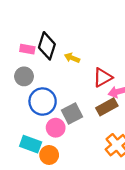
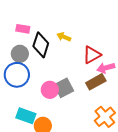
black diamond: (47, 46) -> (41, 45), moved
blue circle: (43, 102) -> (17, 75), moved
pink circle: (56, 128) -> (50, 90), moved

